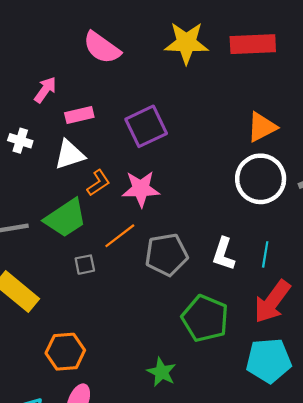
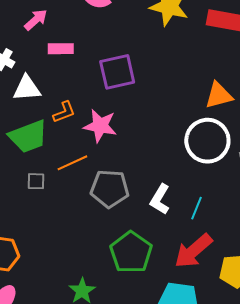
white triangle: (70, 155) -> (27, 88), moved

